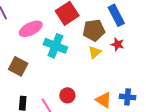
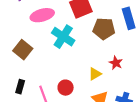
red star: (117, 44) -> (116, 63), moved
yellow triangle: (95, 52) -> (95, 74), moved

